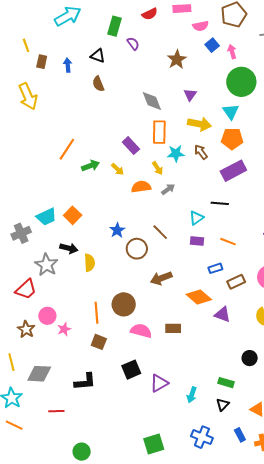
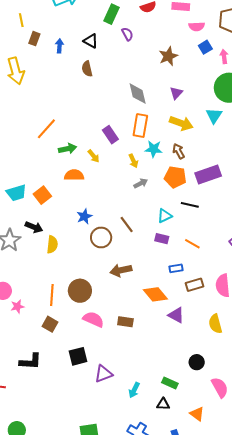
orange pentagon: (232, 139) -> (175, 177), moved
orange semicircle: (141, 187) -> (74, 175), moved
black triangle: (223, 404) -> (163, 404), turned 40

